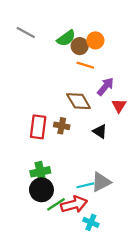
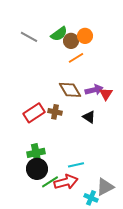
gray line: (26, 33) -> (29, 37), moved
orange line: (85, 65) -> (76, 58), turned -49
purple arrow: (106, 86) -> (94, 90), moved, turned 36
red rectangle: (38, 127) -> (34, 113), turned 50
gray triangle: (101, 182) -> (105, 187), moved
cyan cross: (91, 222) -> (91, 198), moved

